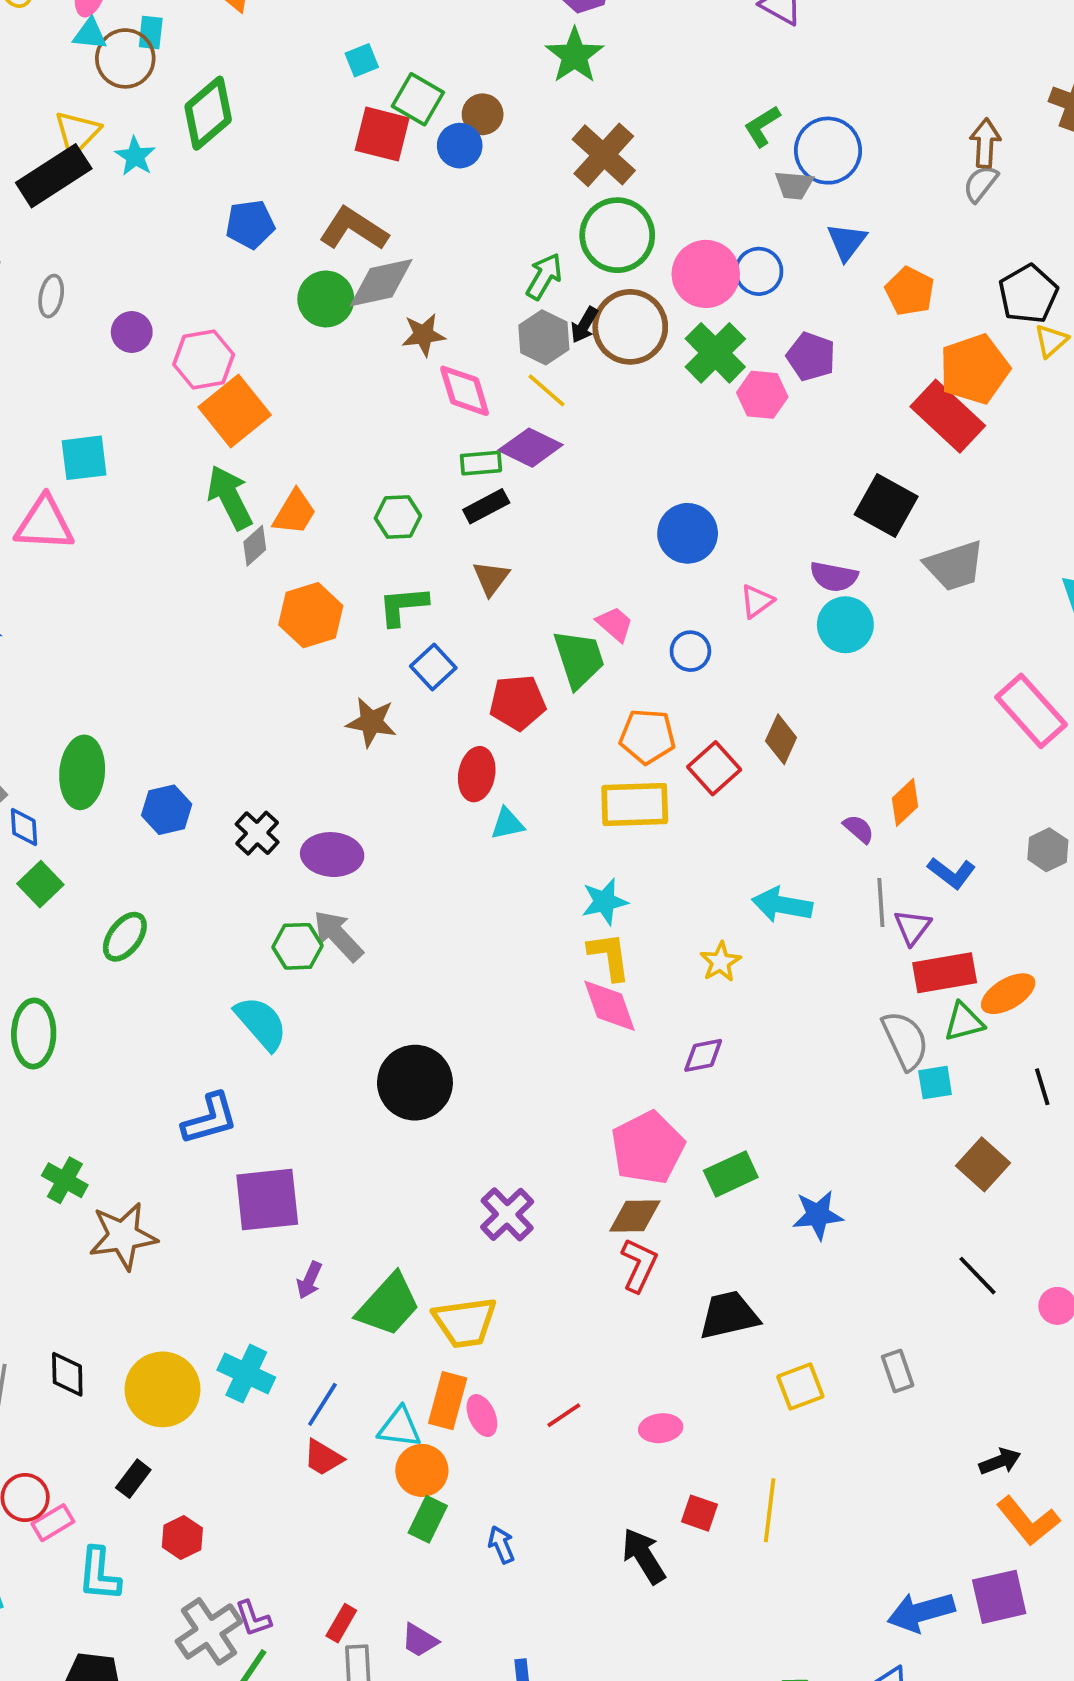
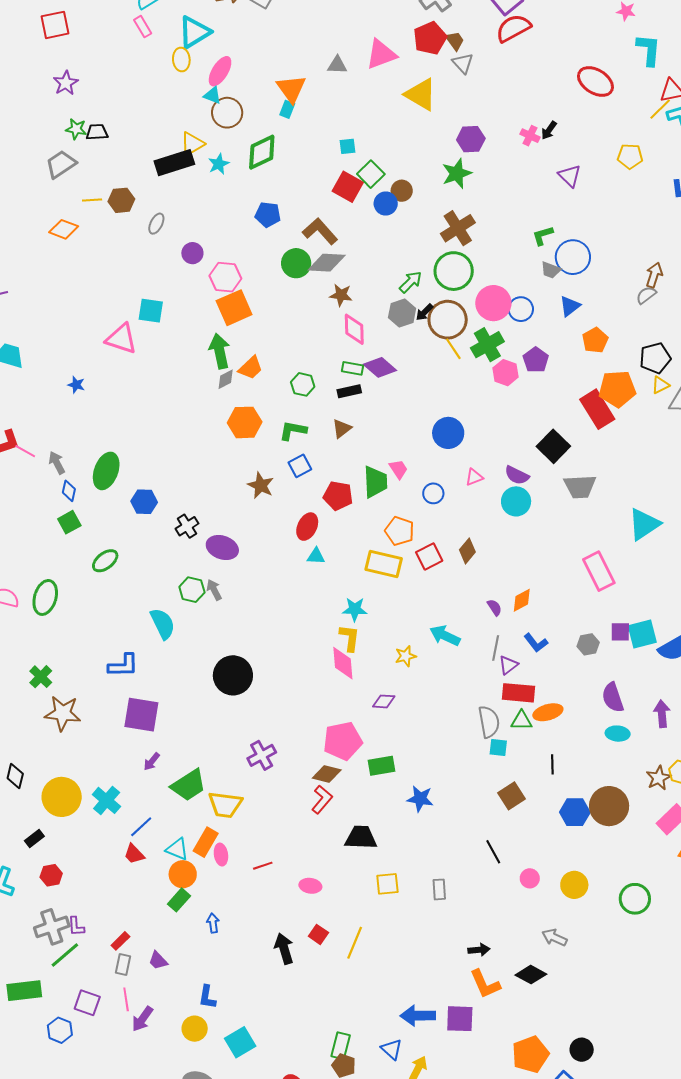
cyan rectangle: (151, 33) -> (287, 109), moved
yellow line: (546, 390) -> (453, 349), moved
gray arrow: (338, 936) -> (214, 590), size x0.7

